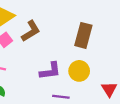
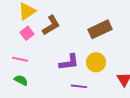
brown rectangle: (83, 35) -> (100, 29), turned 50

